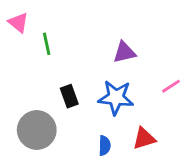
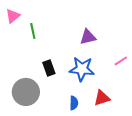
pink triangle: (18, 23) -> (13, 16), turned 42

